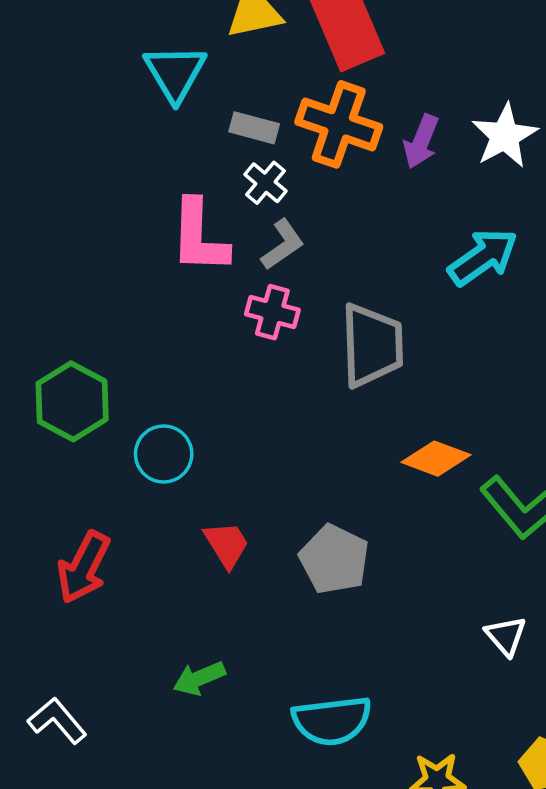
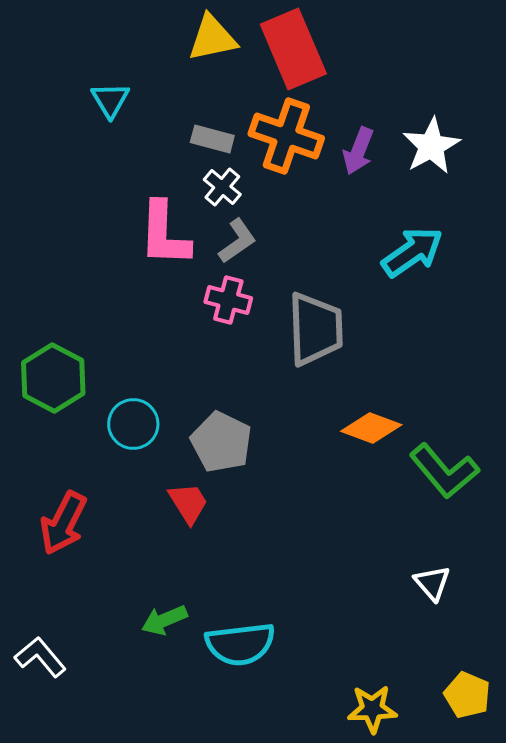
cyan triangle: (175, 73) -> (110, 100), moved, size x0.7
gray pentagon: (334, 559) -> (221, 442), moved
cyan semicircle: (332, 721) -> (240, 644), moved

